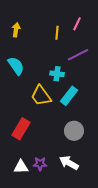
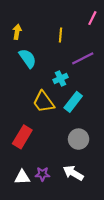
pink line: (77, 24) -> (92, 18), moved
cyan semicircle: (16, 66) -> (28, 58), moved
cyan cross: (57, 74) -> (60, 79), turned -32

